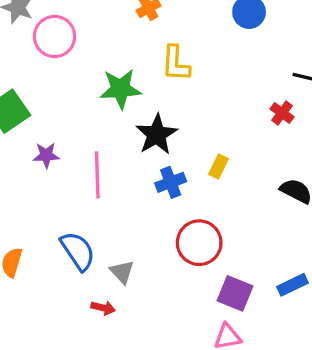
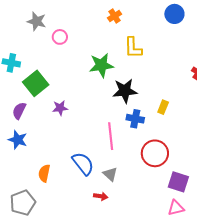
pink circle: (55, 36) -> (60, 37), size x0.6
black star: (157, 135) -> (125, 91), turned 30
pink line: (97, 175) -> (111, 136), moved
blue cross: (171, 182) -> (135, 119), turned 36

